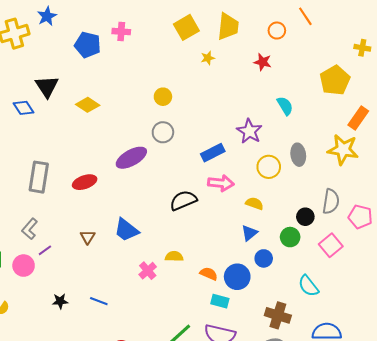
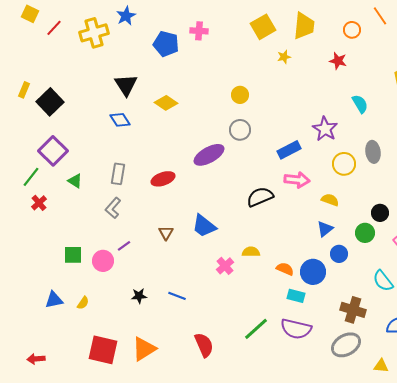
blue diamond: (24, 108) -> (120, 120), moved
gray rectangle: (39, 177) -> (118, 174), size x0.7
gray L-shape: (30, 229) -> (113, 208), moved

